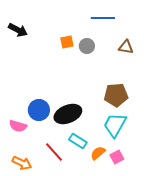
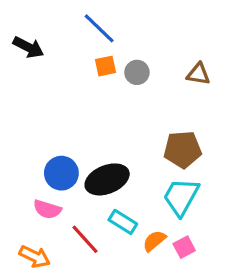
blue line: (103, 18) -> (99, 28), moved, turned 45
pink semicircle: (18, 126) -> (47, 209), moved

